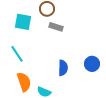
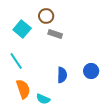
cyan square: (23, 22) -> (22, 29), turned 30

